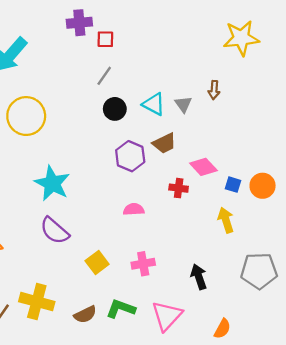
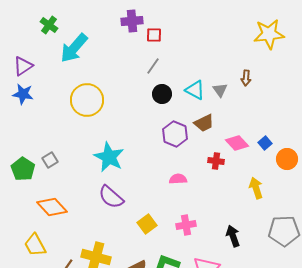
blue square: (233, 185) -> (265, 143), moved, turned 32

